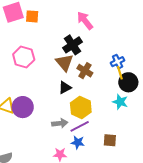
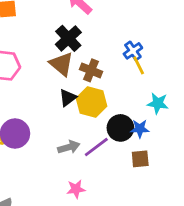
black circle: (128, 82) -> (120, 128), moved
cyan star: (120, 102) -> (158, 103), moved
yellow hexagon: (81, 107) -> (92, 102), moved
blue star: (78, 142) -> (140, 129), moved

